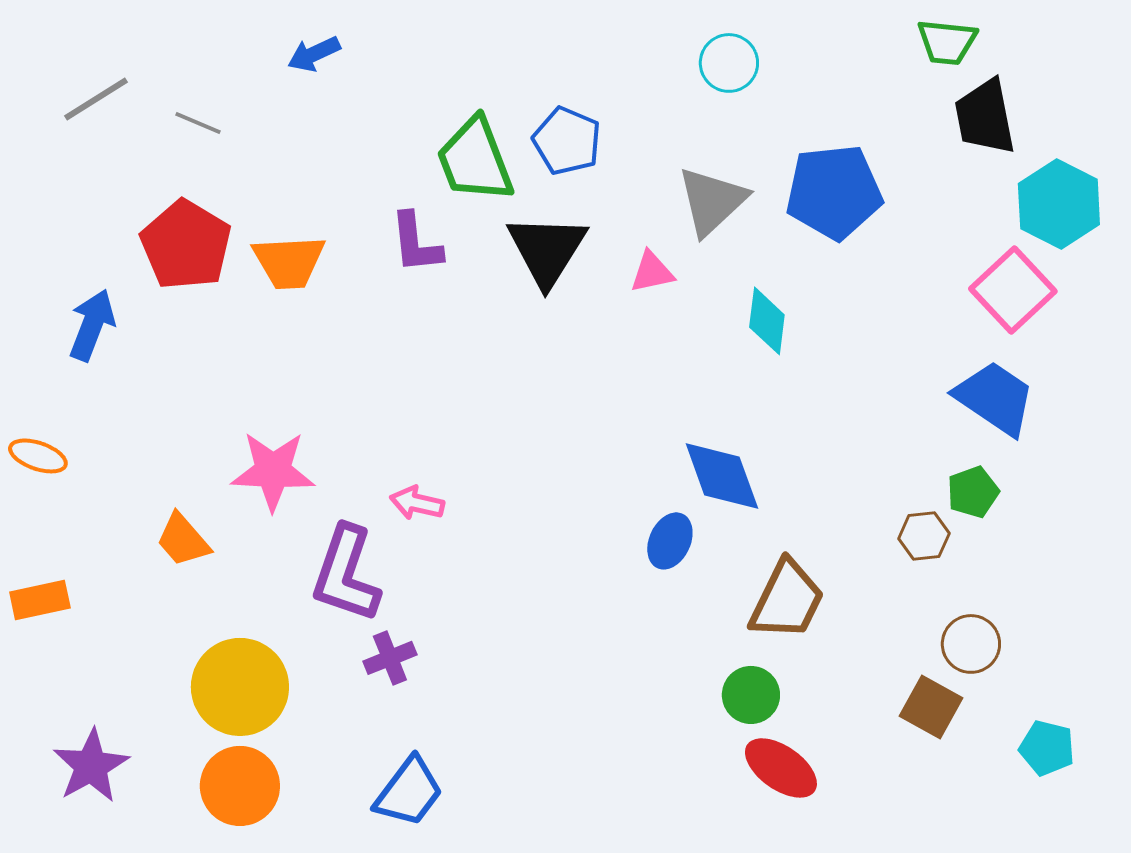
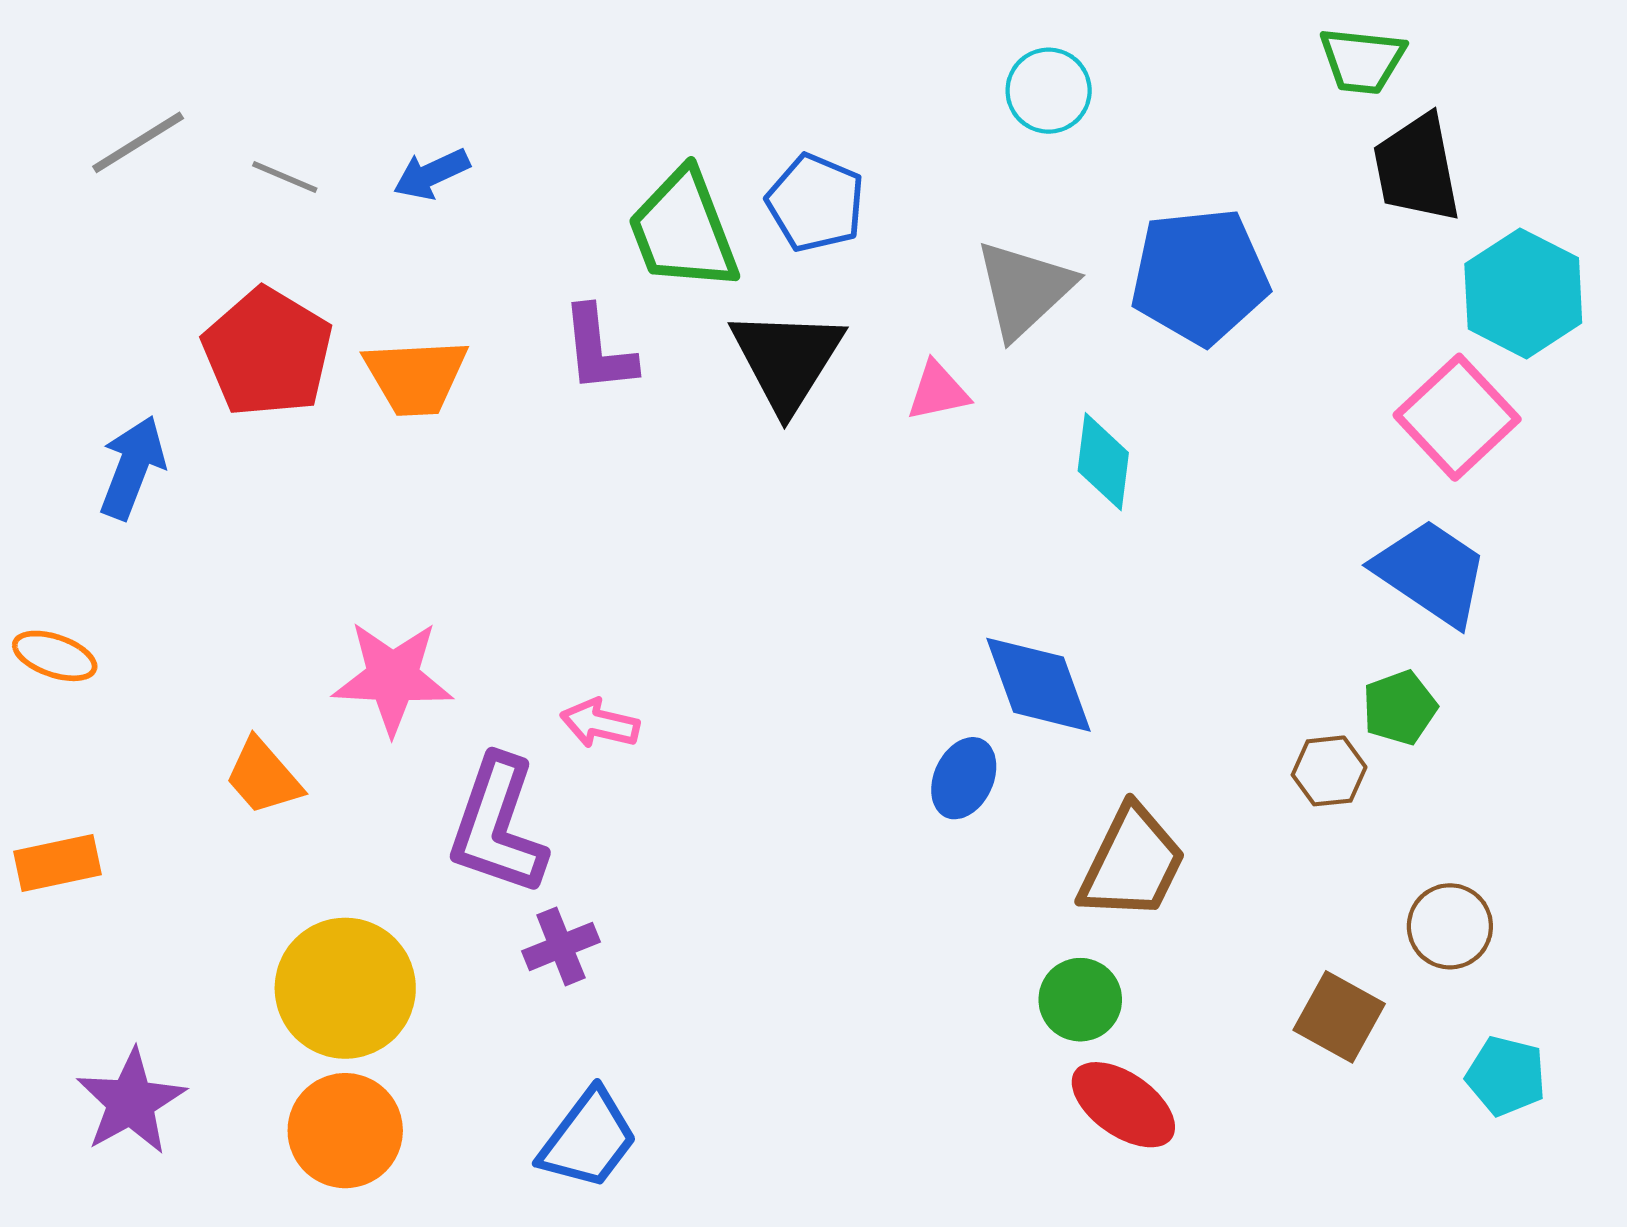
blue arrow: (314, 54) -> (432, 174), moved
brown circle: (971, 644) -> (1450, 926), moved

